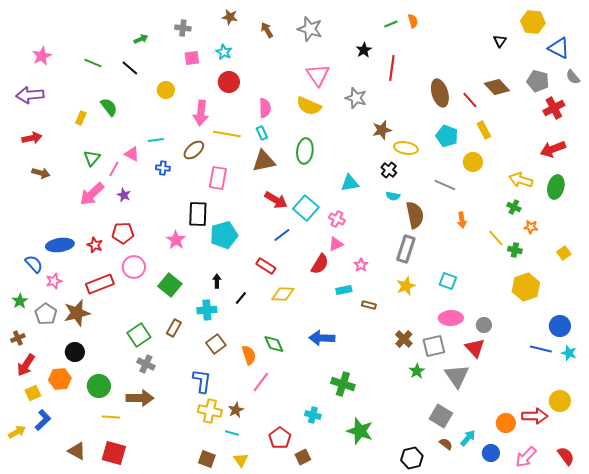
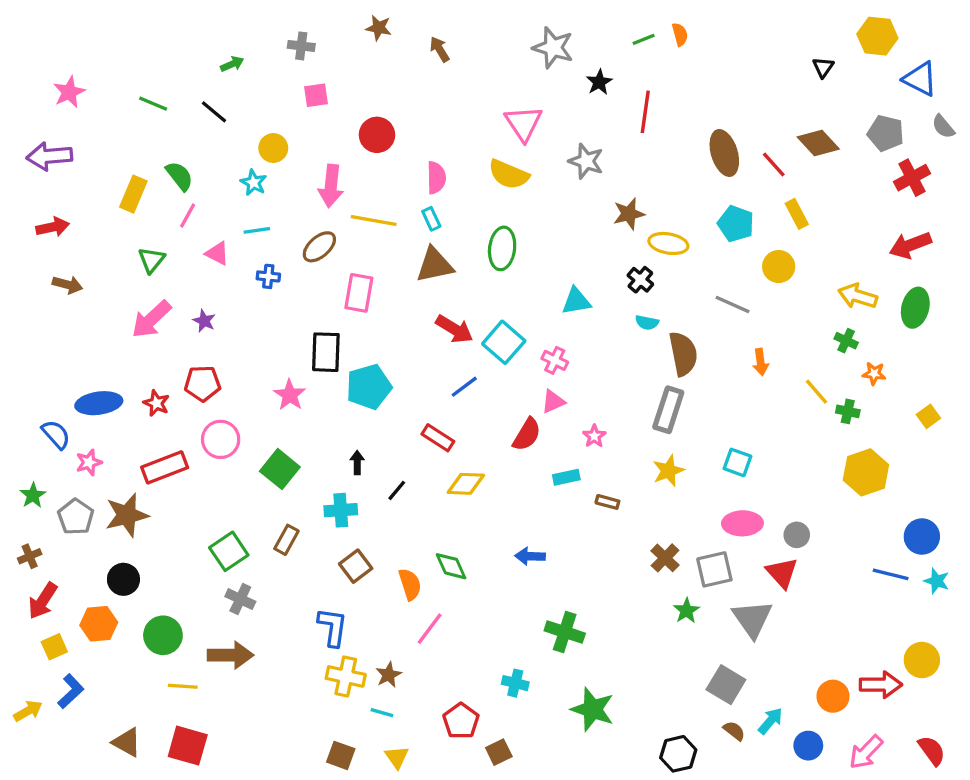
gray star: (310, 29) -> (553, 48), moved
cyan star: (224, 52) -> (254, 183), moved
yellow rectangle: (81, 118) -> (133, 194), size x1.5
pink line: (114, 169) -> (188, 216), moved
blue arrow: (322, 338) -> (530, 556), size x0.7

